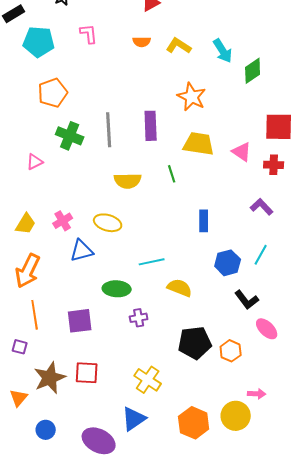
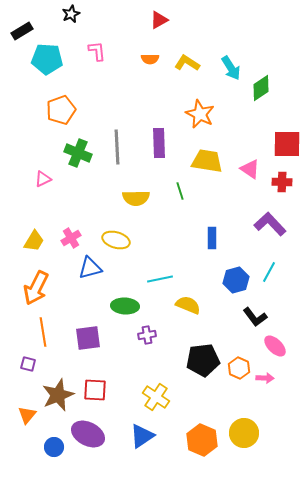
purple L-shape: (262, 207) -> (270, 224), size x1.4
pink arrow: (257, 394) -> (265, 378), moved
purple ellipse: (99, 441) -> (88, 434), moved

